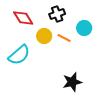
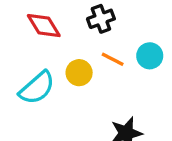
cyan circle: (84, 28) -> (150, 56), moved
yellow circle: (44, 36) -> (79, 73), moved

